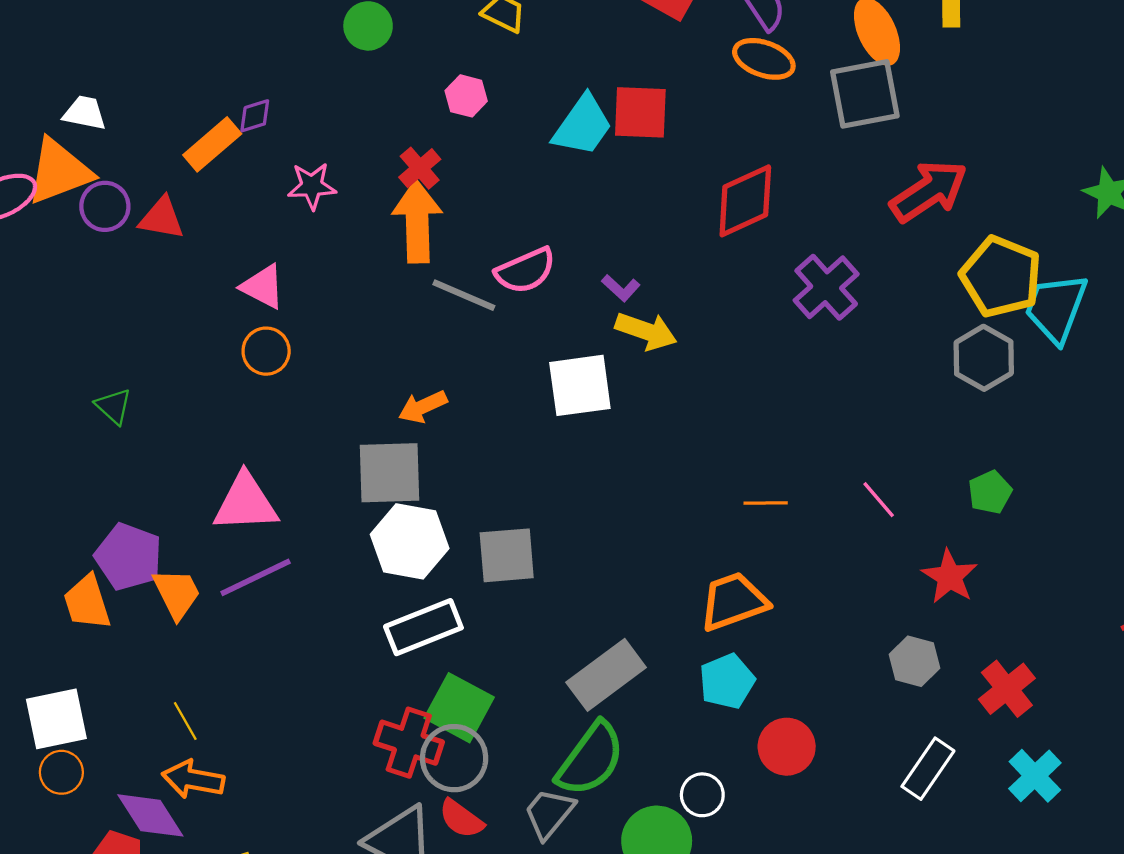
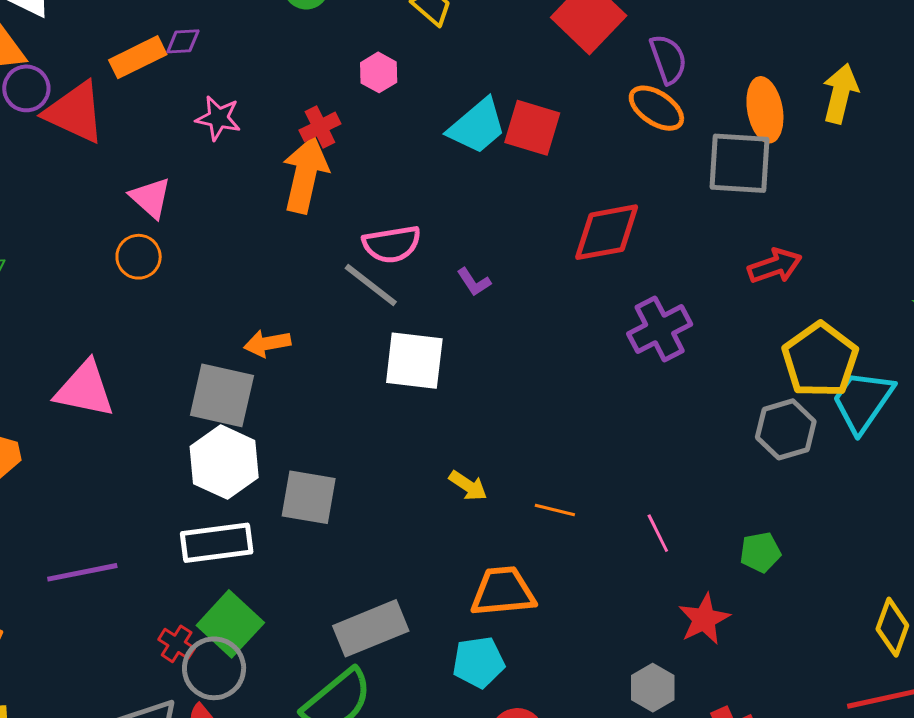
red arrow: (929, 191) -> (775, 266), size x0.7
red triangle: (162, 218) -> (75, 112), size x1.5
gray line: (464, 295) -> (371, 285), moved
yellow arrow: (646, 331) -> (468, 486), moved, size x0.7
purple line: (256, 577) -> (82, 572), moved
red cross: (409, 743) -> (177, 644), size x0.6

